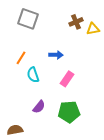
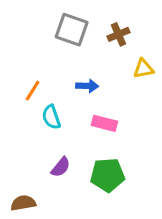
gray square: (28, 19) -> (72, 30), moved
yellow triangle: (93, 29) -> (143, 69), moved
pink rectangle: (67, 79) -> (104, 123), turned 70

